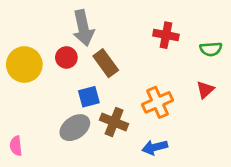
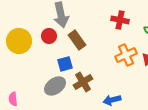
orange cross: (158, 102) -> (126, 55), moved
brown cross: (114, 122) -> (83, 82), turned 36

